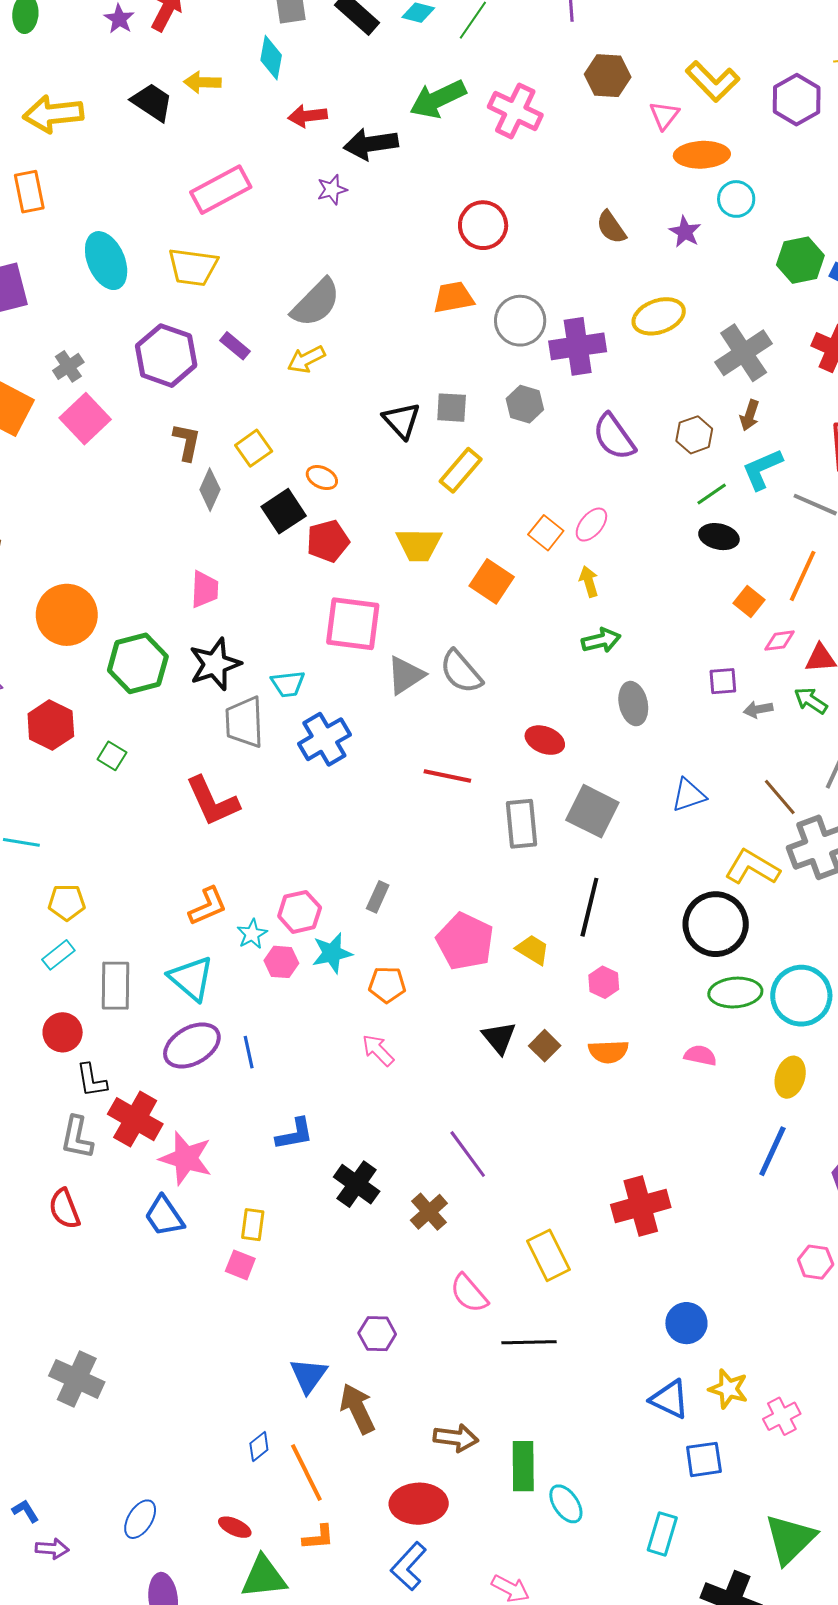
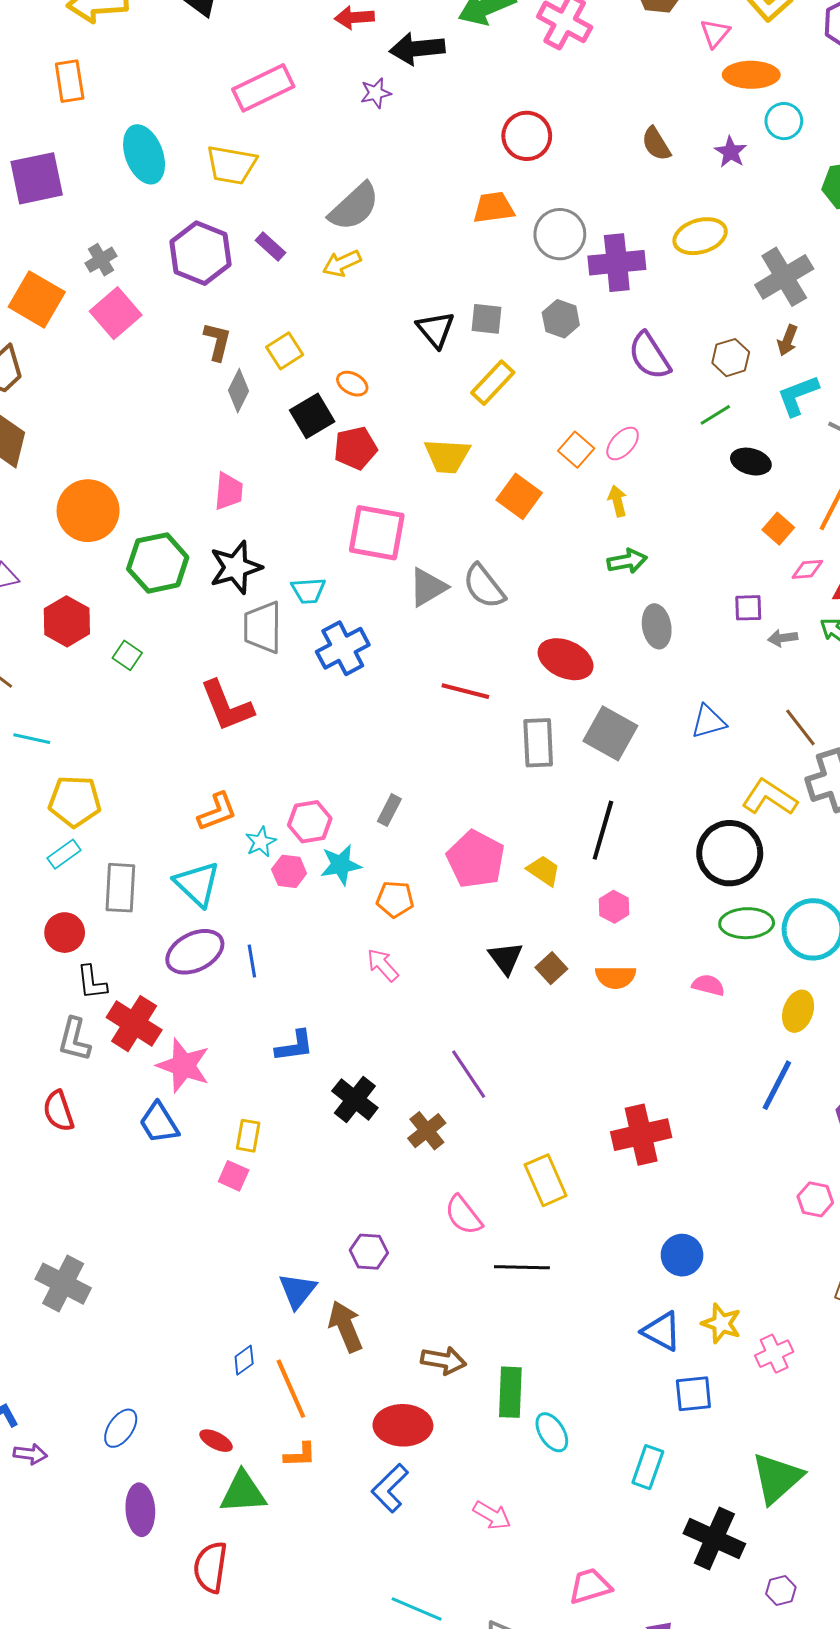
green line: (712, 494) -> (715, 415), moved
red ellipse: (545, 740) -> (566, 659), size x1.4
yellow pentagon: (67, 902) -> (75, 801), size x1.4

